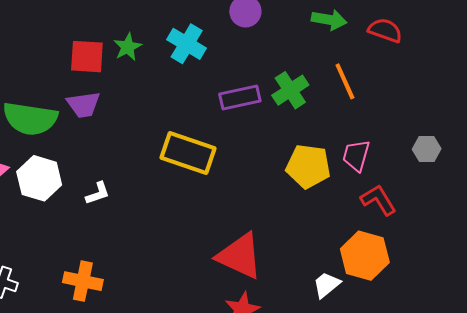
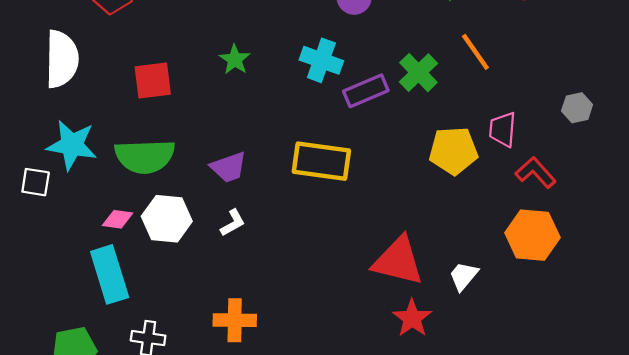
cyan cross: (187, 44) -> (321, 60), moved
red square: (87, 57) -> (153, 80), moved
purple trapezoid: (84, 105) -> (229, 167), moved
white trapezoid: (327, 285) -> (463, 276), moved

